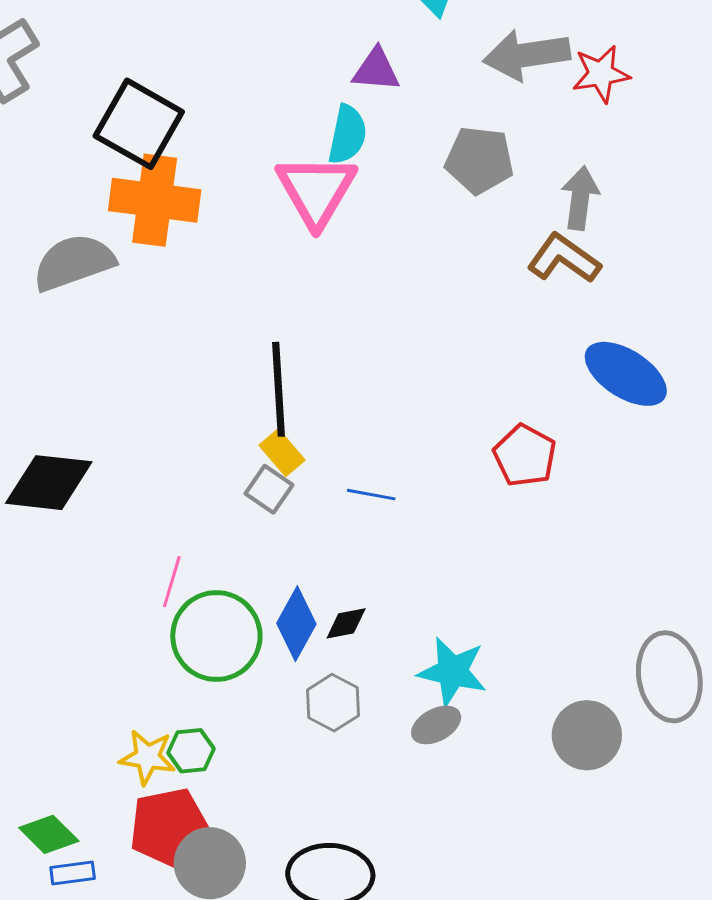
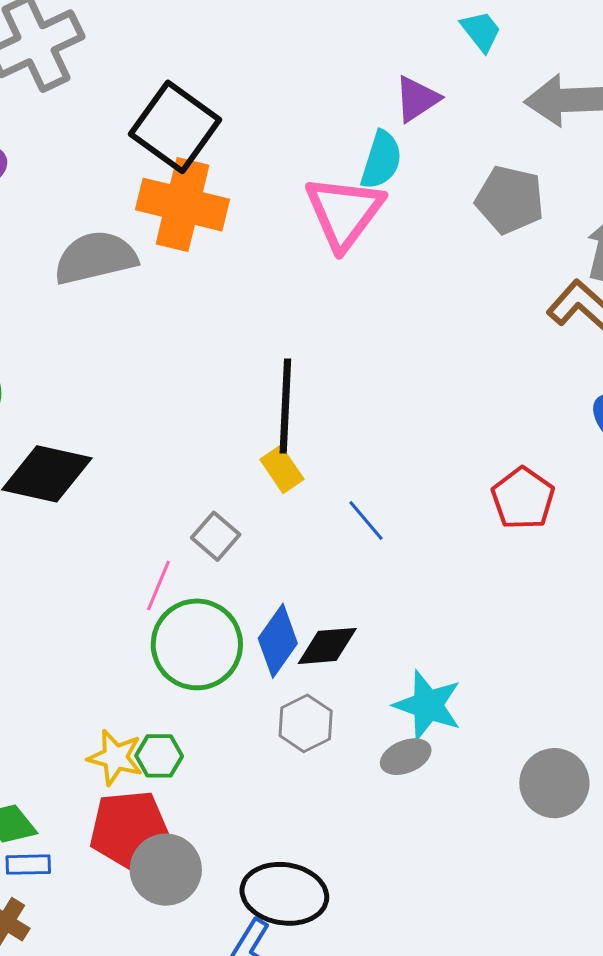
purple triangle: (376, 70) -> (417, 99), turned -44
gray square: (269, 489) -> (216, 536), moved
blue line: (371, 495) -> (366, 521), turned 33
black diamond: (346, 623) -> (327, 646), size x1.4

